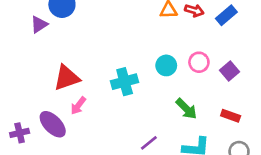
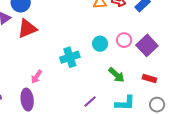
purple square: (229, 71) -> (147, 45), size x1.5
red triangle: (67, 78) -> (27, 29), moved
purple ellipse: (53, 124) -> (27, 100), moved, turned 40

